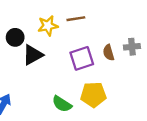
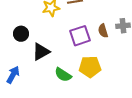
black circle: (15, 37) -> (21, 34), moved
black triangle: (33, 55) -> (41, 52), moved

